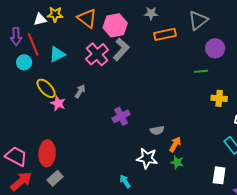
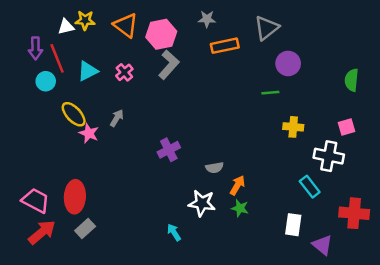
pink cross: (97, 54) -> (124, 72), moved, size x0.6

